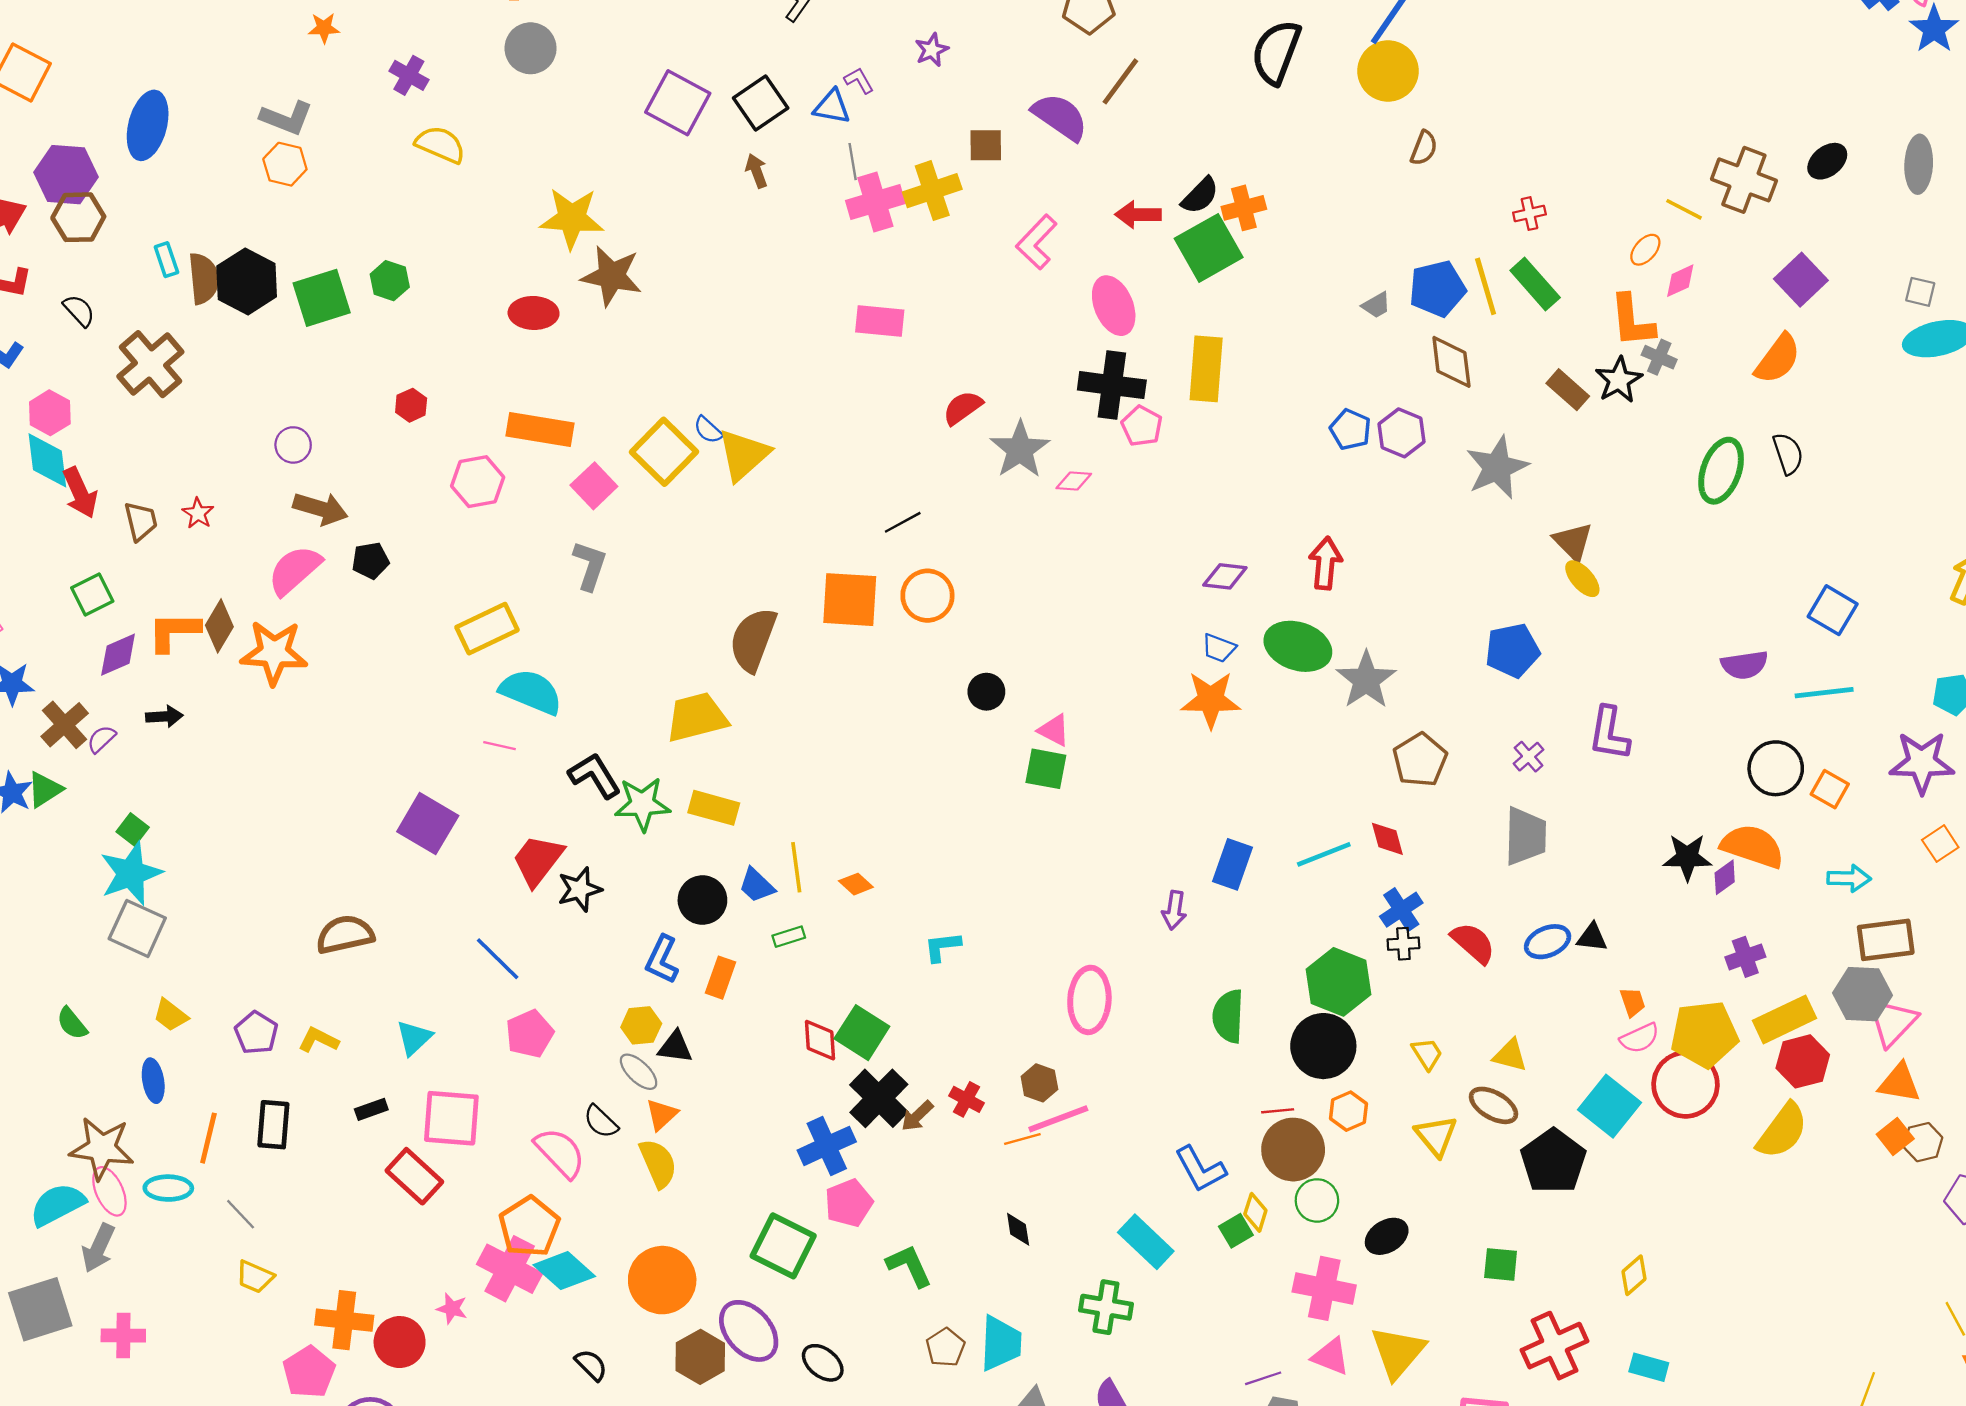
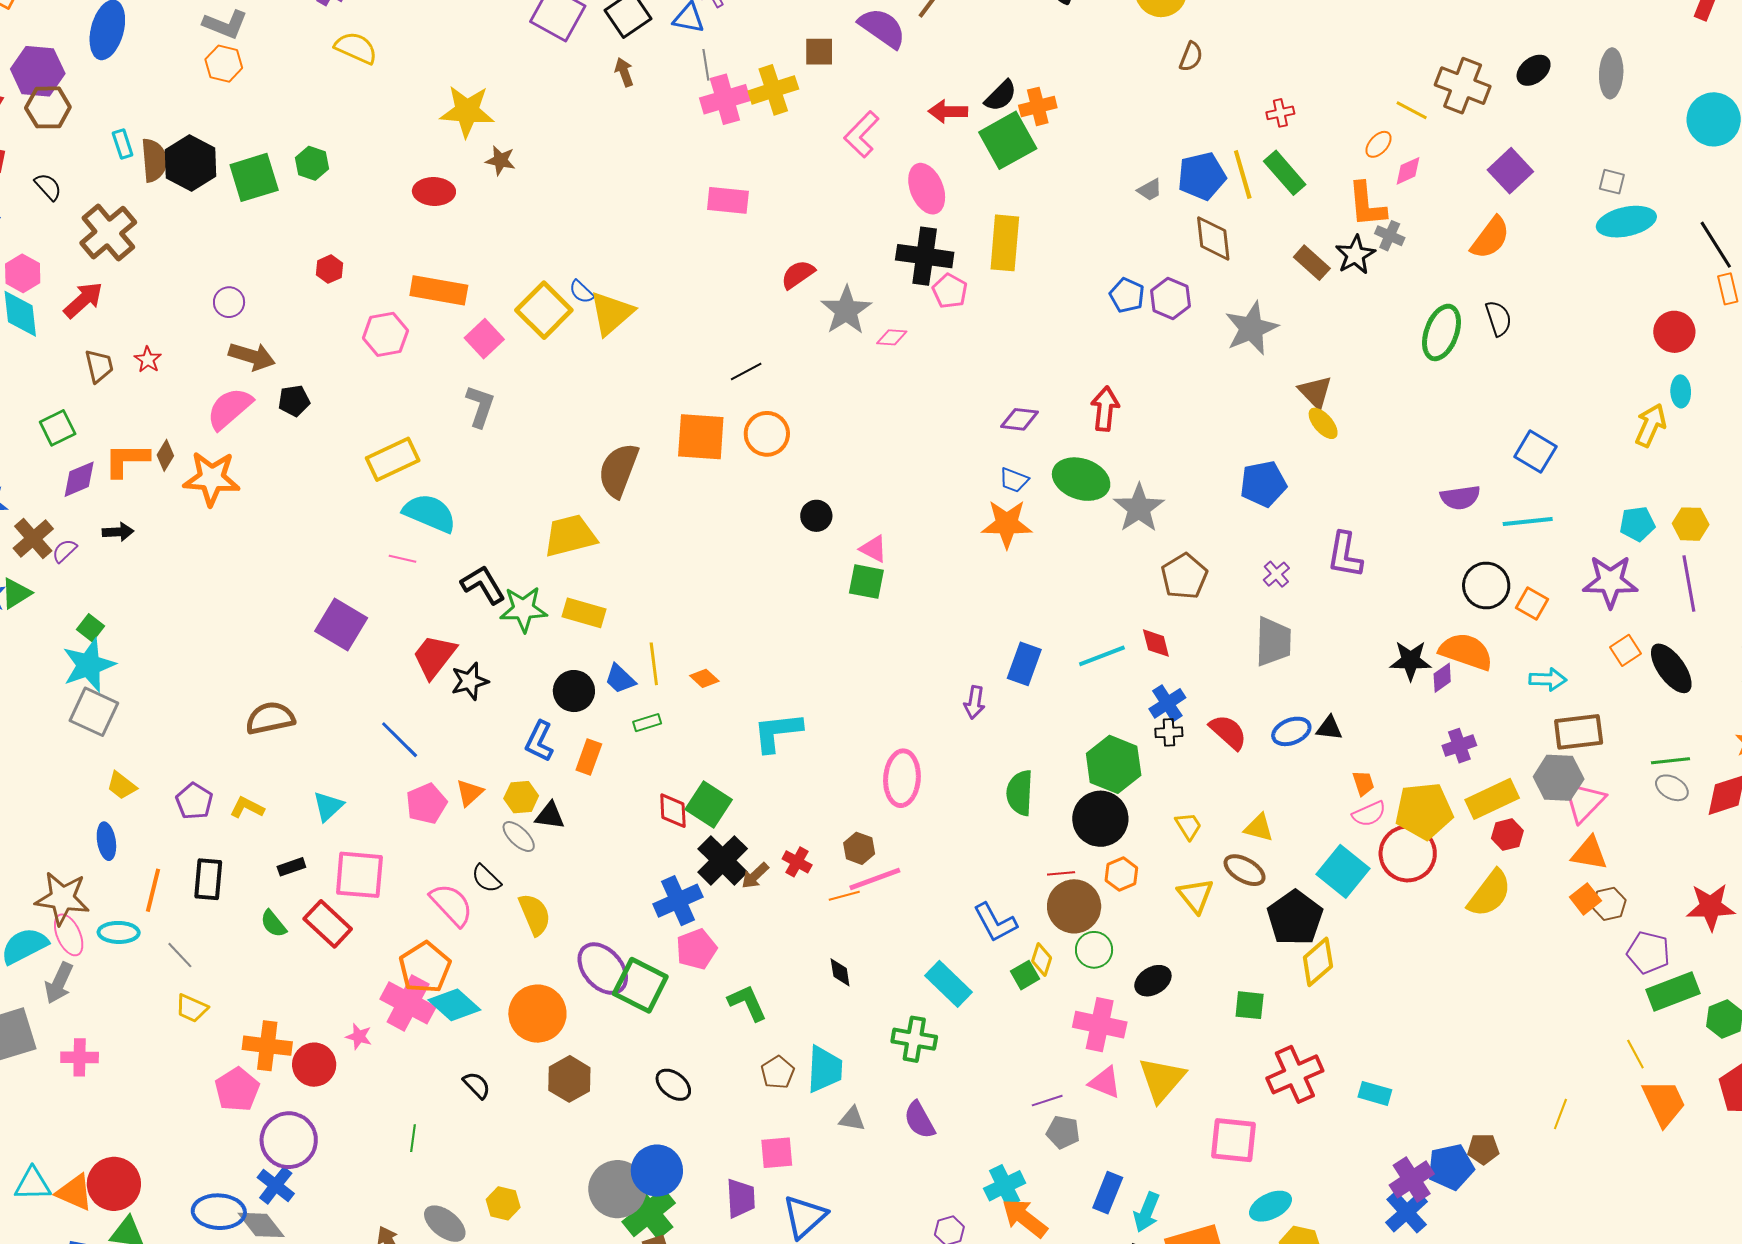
brown star: (612, 276) -> (500, 160), size x0.6
red arrow: (80, 493) -> (83, 300), moved, turned -108
brown diamond: (219, 626) -> (165, 455), size x0.7
cyan L-shape: (942, 947) -> (777, 732), size x1.6
green semicircle: (72, 1023) -> (273, 924), moved
red hexagon: (1803, 1061) -> (1507, 835), size x0.7
orange triangle: (662, 1115) -> (470, 793), moved
yellow diamond: (1634, 1275) -> (1318, 962), moved, size x1.4
purple ellipse: (749, 1331) -> (603, 969), moved

